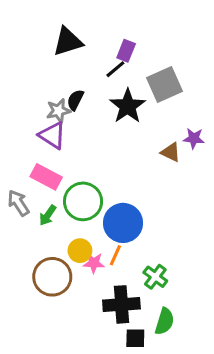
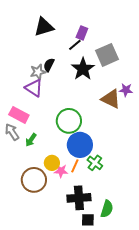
brown triangle: (171, 152) -> (111, 99), size x1.5
pink rectangle: (46, 177) -> (19, 115), moved
green circle: (83, 201) -> (69, 121), moved
green cross: (155, 277) -> (95, 163), moved

